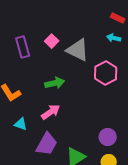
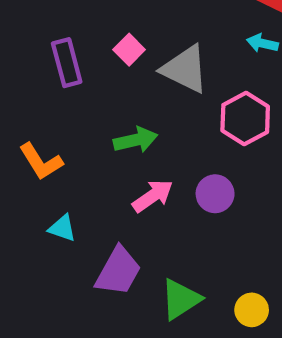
pink arrow: (51, 112) -> (153, 196), moved
purple circle: (108, 137) -> (215, 194), moved

